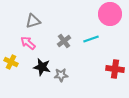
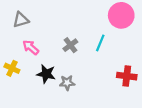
gray triangle: (33, 21) -> (21, 20), moved
cyan line: (91, 39) -> (100, 43), turned -49

